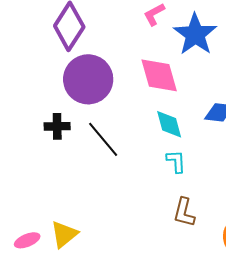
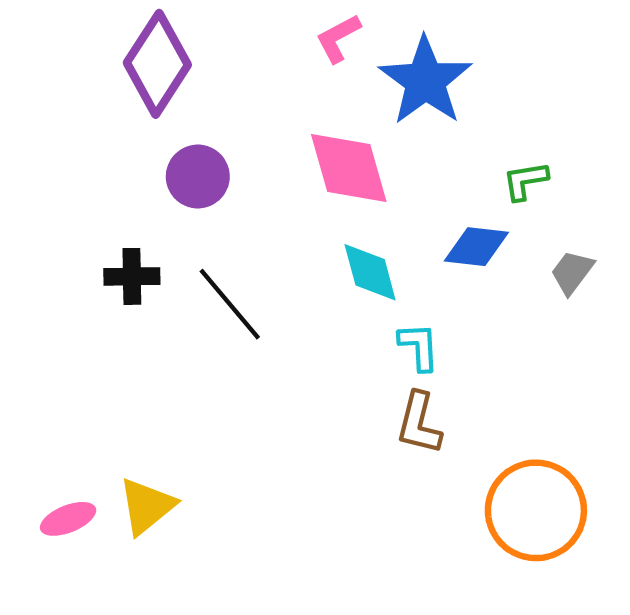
purple circle: (88, 79) -> (198, 177), size x0.6
cyan L-shape: (176, 161) -> (419, 347), moved
brown L-shape: (184, 212) -> (419, 423), moved

